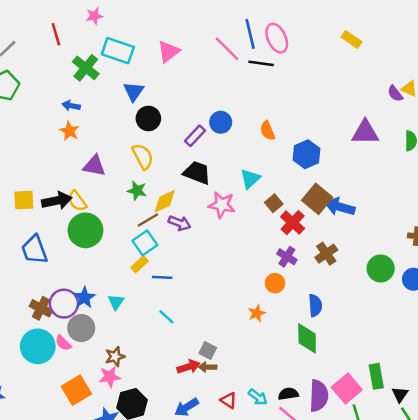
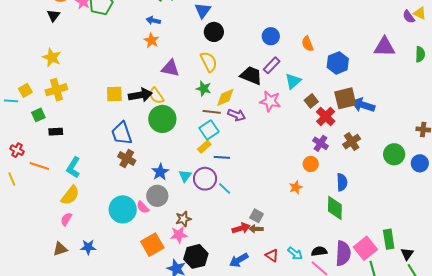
purple rectangle: (195, 136) -> (272, 65), moved
brown square: (317, 199) -> (345, 98), turned 35
brown line: (148, 220) -> (212, 112), turned 36
purple circle: (64, 304) -> (205, 179), moved
brown cross: (41, 308) -> (127, 159), moved

